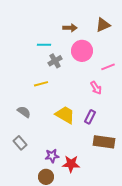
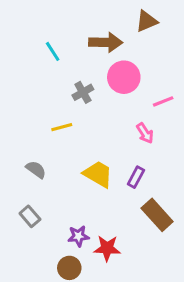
brown triangle: (103, 25) -> (146, 21), moved
brown arrow: (70, 28) -> (106, 42), size x1.5
cyan line: (44, 45) -> (53, 51), moved, turned 56
brown rectangle: (104, 142) -> (157, 215), turned 40

